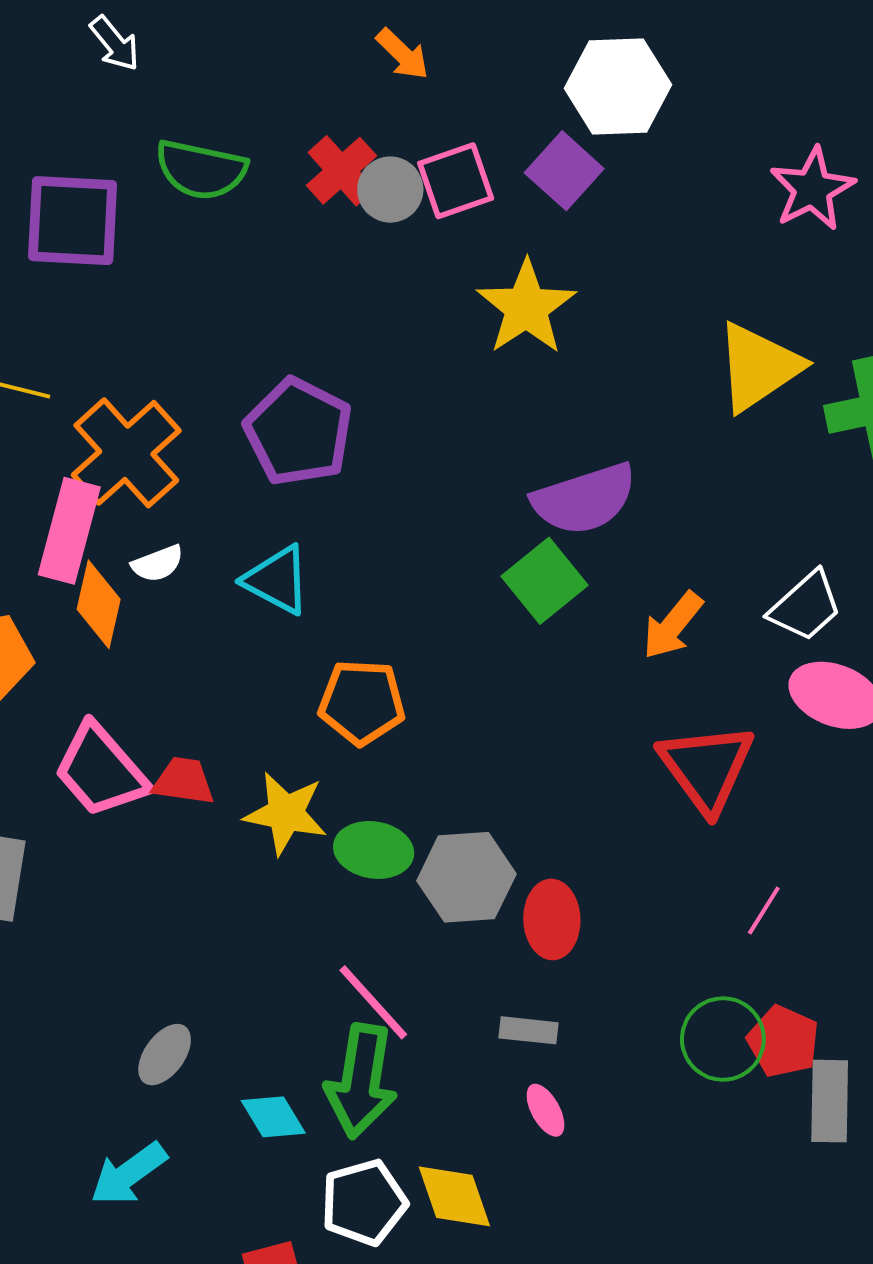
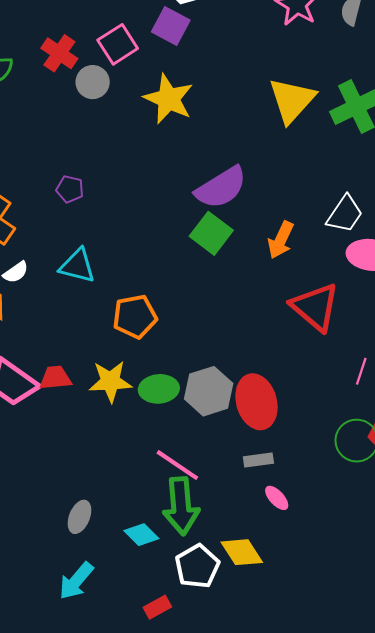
gray circle: (390, 190) -> (93, 82), moved
purple pentagon: (298, 432) -> (70, 189), size x0.5
red ellipse: (552, 919) -> (256, 402), size x1.4

